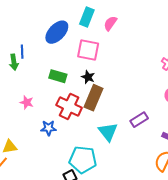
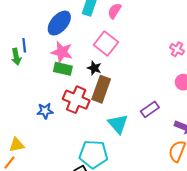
pink square: (88, 50) -> (106, 43), moved, turned 30
pink star: (27, 102) -> (62, 52), moved, size x1.5
blue star: (49, 128) -> (45, 111), moved

